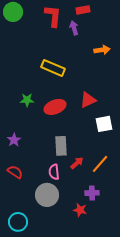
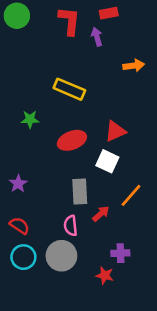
green star: (27, 100) -> (30, 119), moved
white square: (104, 124) -> (107, 161), moved, turned 36
orange line: (100, 164) -> (131, 195), moved
cyan circle: (18, 222) -> (23, 257), moved

